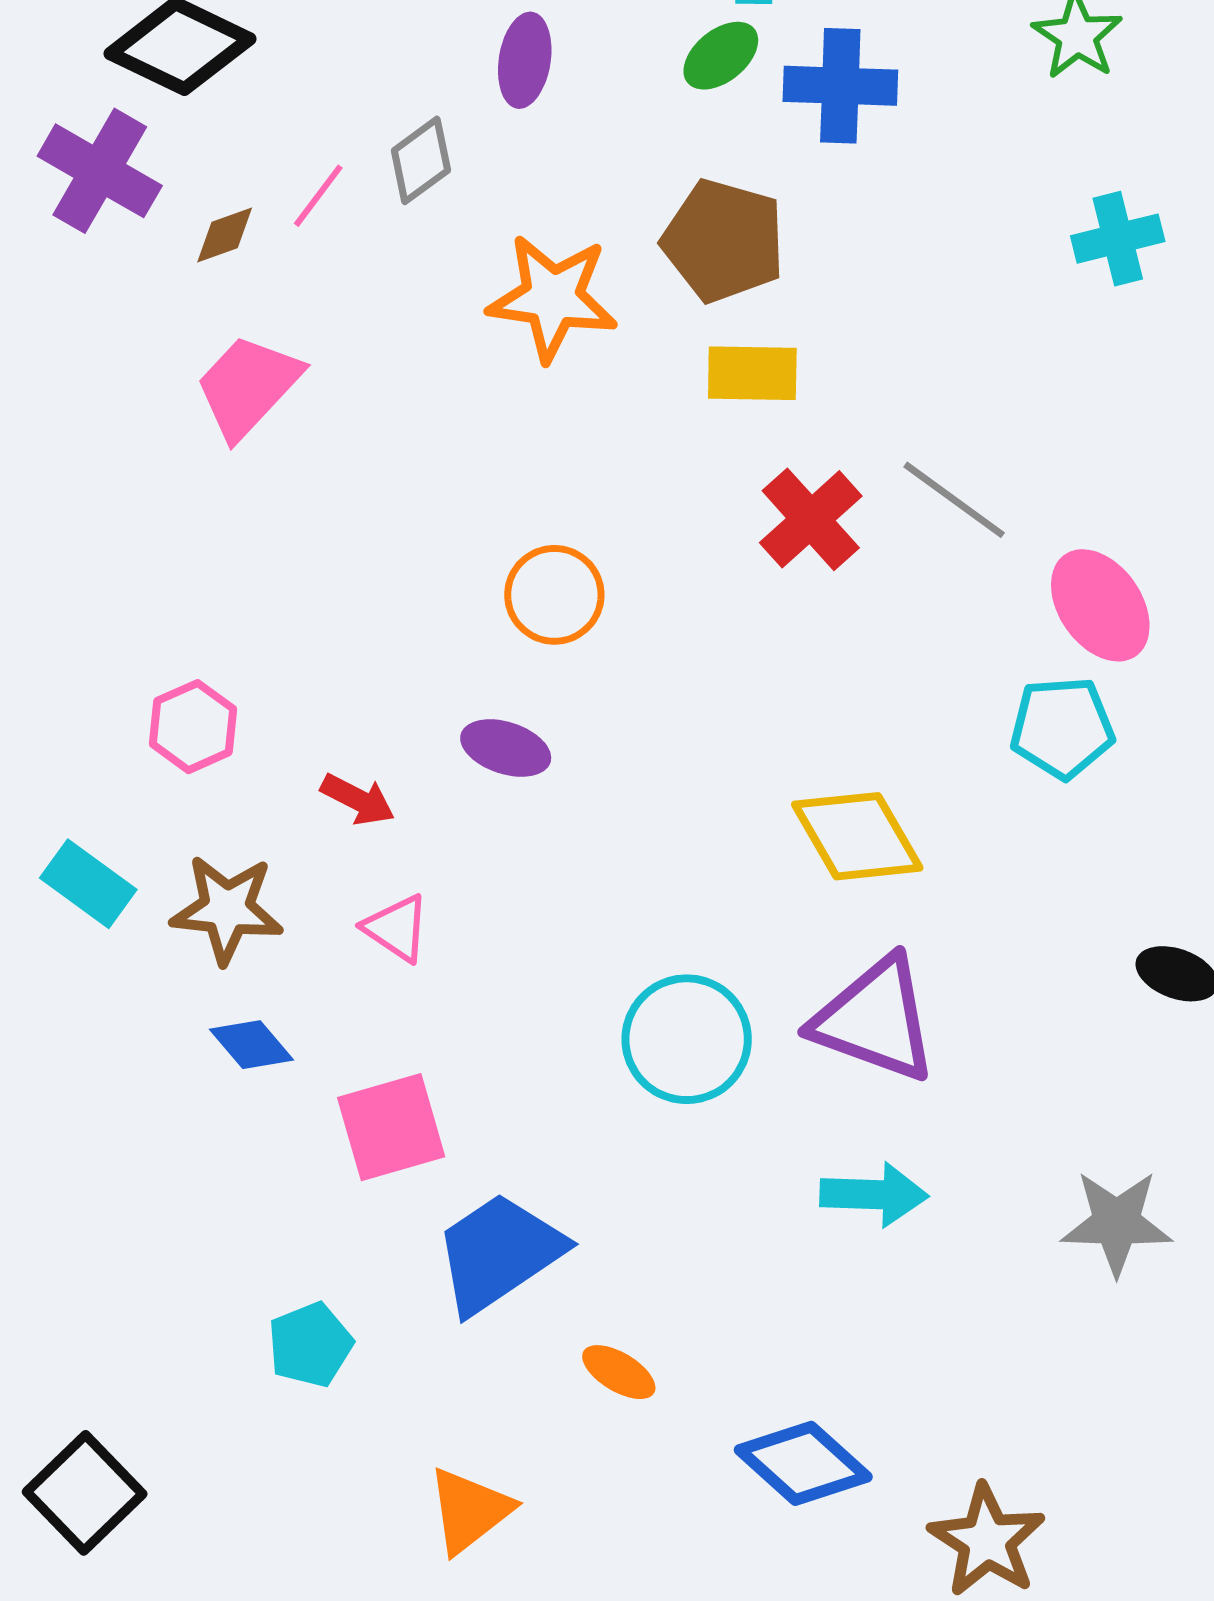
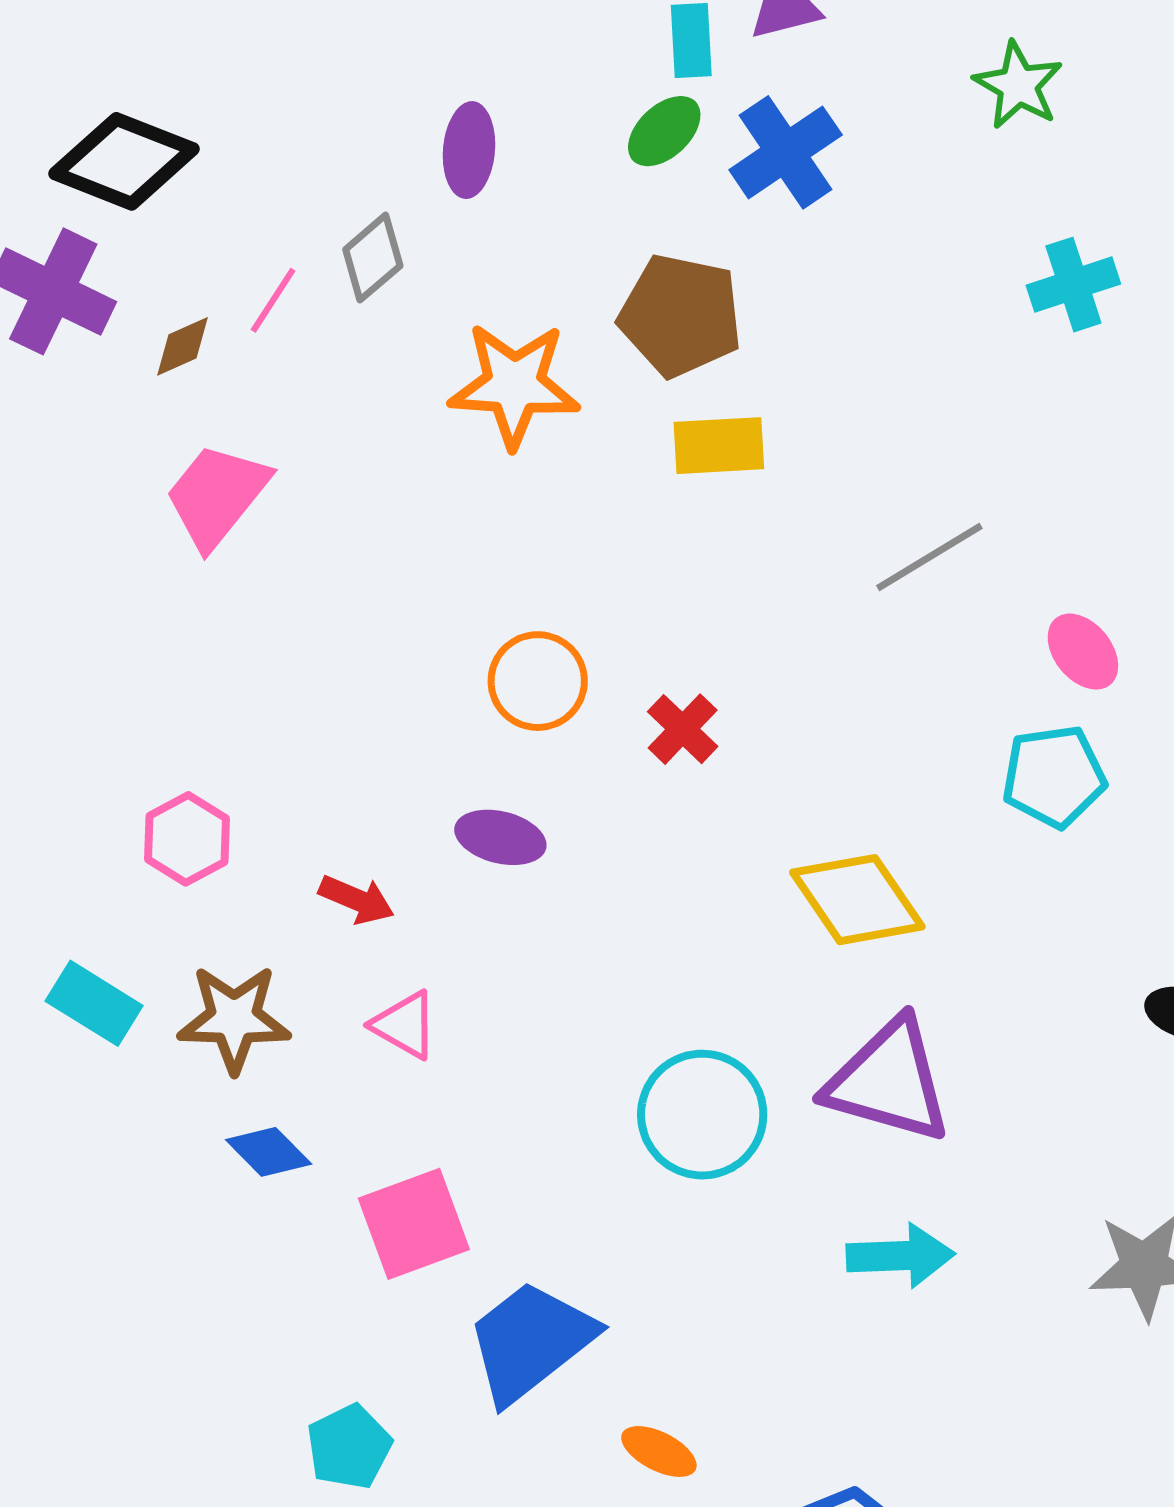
blue cross: (840, 86) -> (786, 152), turned -32
gray line: (954, 500) -> (929, 557), turned -63
red cross: (811, 519) -> (683, 729), moved, size x0.7
pink ellipse: (1100, 605) -> (1083, 652), size x0.7

